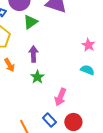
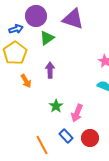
green star: (37, 77) -> (56, 106), moved

